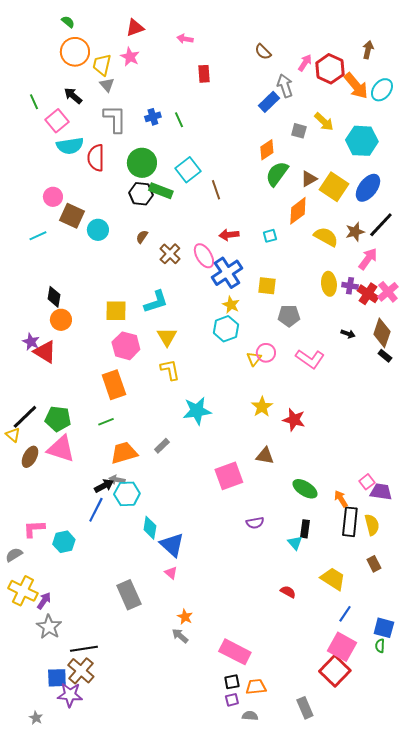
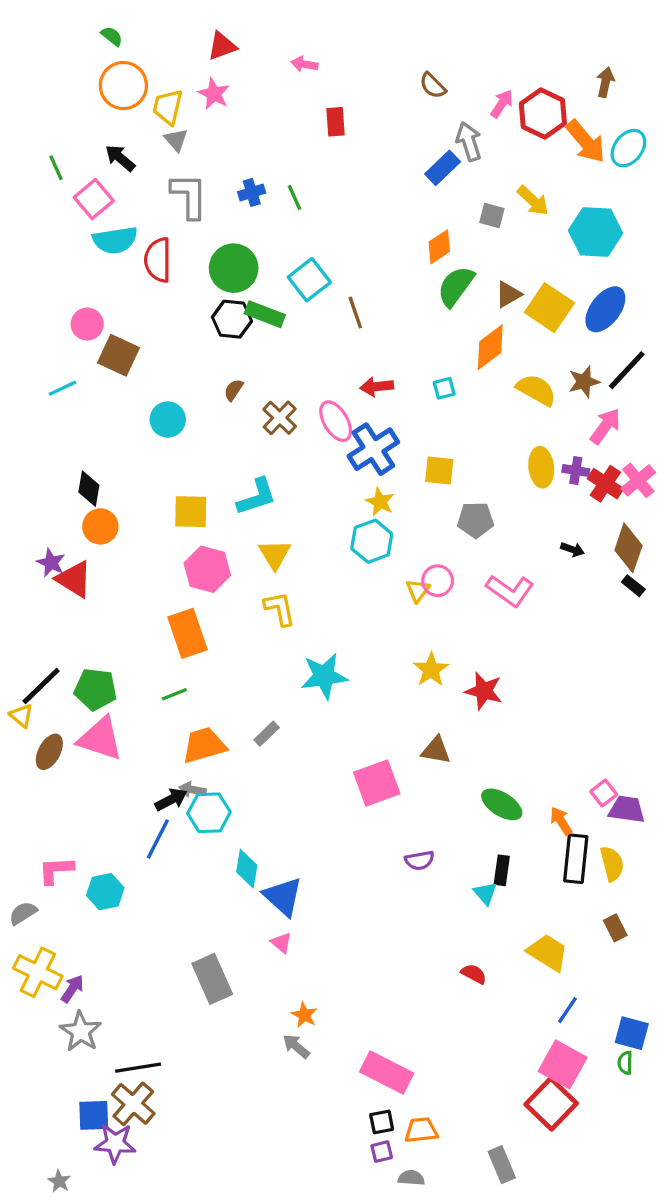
cyan circle: (98, 230) -> (168, 419), moved

